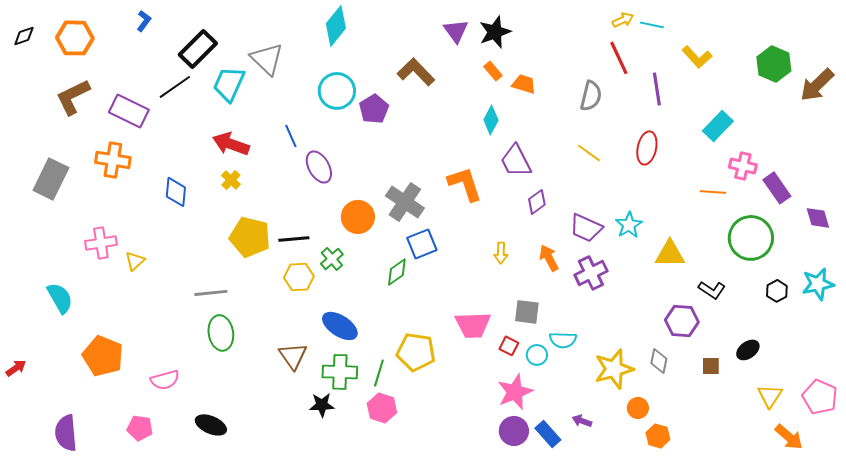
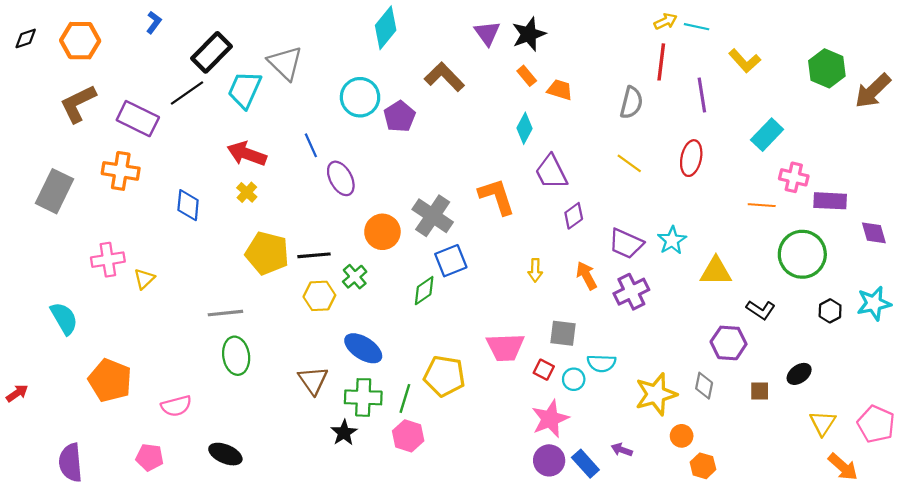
cyan diamond: (336, 26) -> (386, 28), moved
red line: (619, 58) -> (661, 62), turned 32
purple rectangle: (777, 188) -> (830, 201), turned -52
black star: (322, 405) -> (344, 433), turned -30

